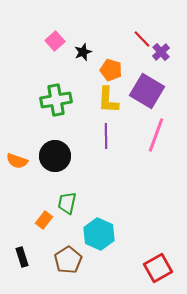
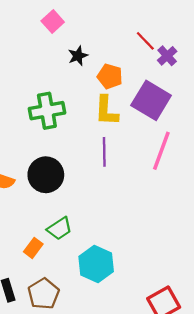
pink square: (55, 41) -> (53, 21), moved
green trapezoid: (67, 203) -> (60, 229), turned -135
brown pentagon: (68, 260) -> (44, 294), moved

